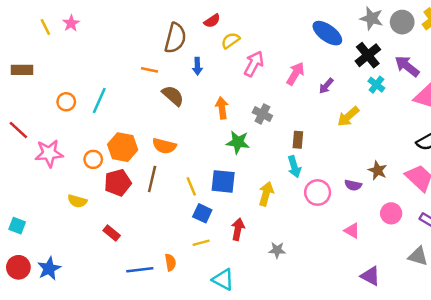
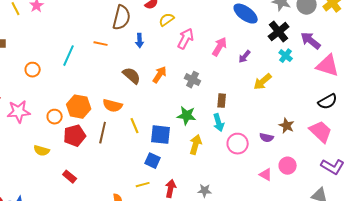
brown semicircle: (173, 96) -> (132, 76), moved
cyan line: (99, 101) -> (69, 56), moved
orange arrow: (222, 108) -> (160, 75), turned 42
green star: (238, 142) -> (187, 116), moved
yellow line: (191, 186) -> (135, 126), moved
blue square: (202, 213) -> (153, 161), moved
pink circle: (391, 213) -> (288, 166), moved
red arrow: (238, 229) -> (171, 189), moved

